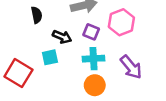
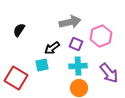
black semicircle: (37, 15) -> (19, 30), moved, turned -136
black arrow: (62, 37) -> (52, 48), turned 119

